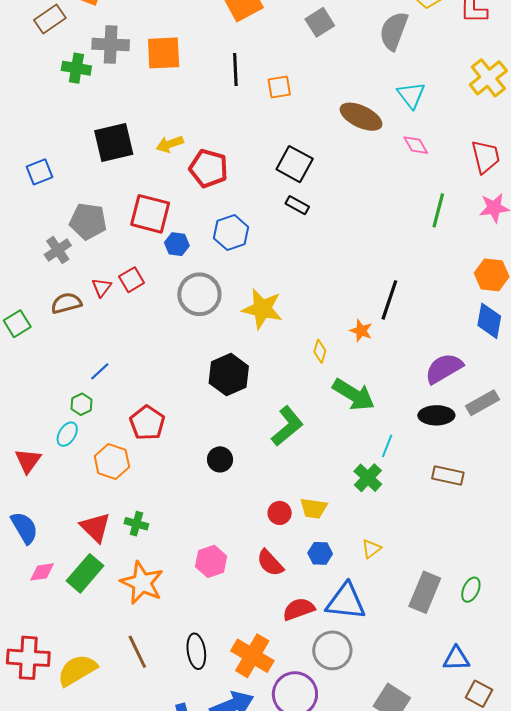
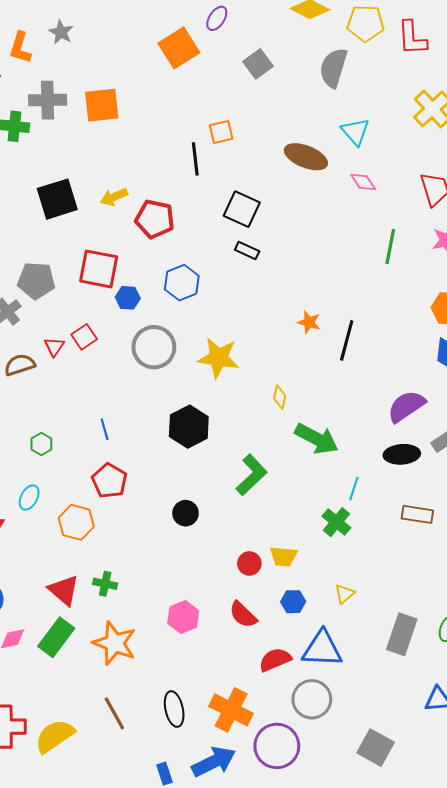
black line: (235, 70) -> (195, 159), moved
orange star: (361, 331) -> (309, 322), moved
blue line: (100, 371) -> (105, 429), moved, turned -60
green hexagon: (81, 404) -> (41, 444), moved

